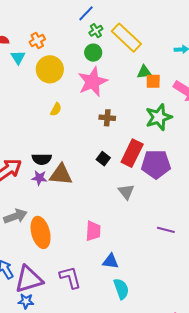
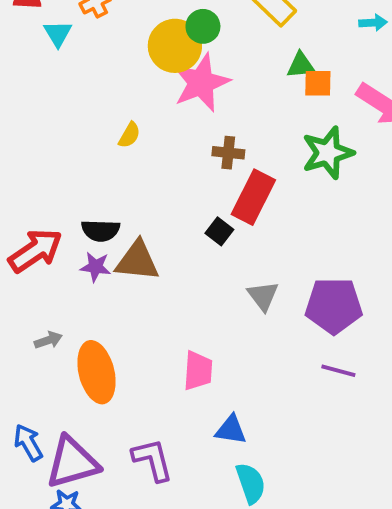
yellow circle: (50, 69) -> (175, 46), moved
red rectangle: (132, 153) -> (253, 197), moved
purple pentagon: (156, 164) -> (334, 306), moved
gray arrow: (15, 216) -> (48, 340), size x0.6

